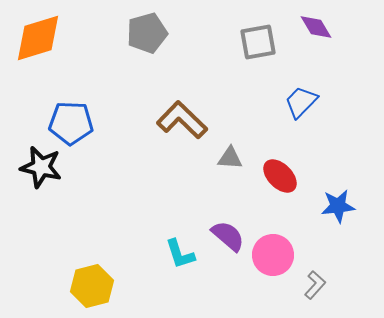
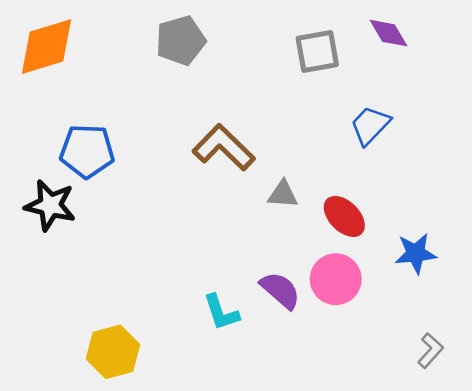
pink circle: (273, 255) -> (336, 279), moved
gray L-shape: (315, 285) -> (430, 351), moved

